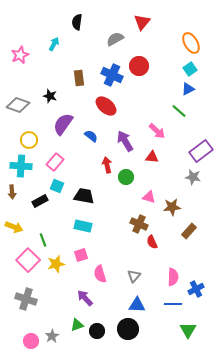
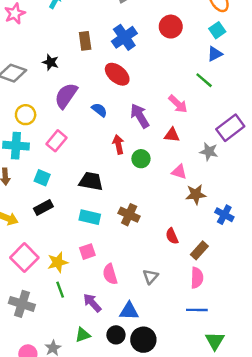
red circle: (139, 66) -> (171, 27), moved
blue cross: (112, 75) -> (124, 37), turned 30
gray star: (193, 177) -> (209, 152), moved
cyan square: (57, 186) -> (42, 178), moved
pink triangle: (149, 197) -> (179, 172), moved
black rectangle: (40, 201) -> (43, 208), moved
brown cross: (139, 224) -> (129, 215), moved
brown rectangle: (189, 231) -> (199, 250), moved
green line: (43, 240) -> (60, 290), moved
blue cross: (196, 289) -> (224, 215), moved, turned -35
blue triangle: (137, 305) -> (129, 311), moved
black circle: (97, 331) -> (116, 335), moved

